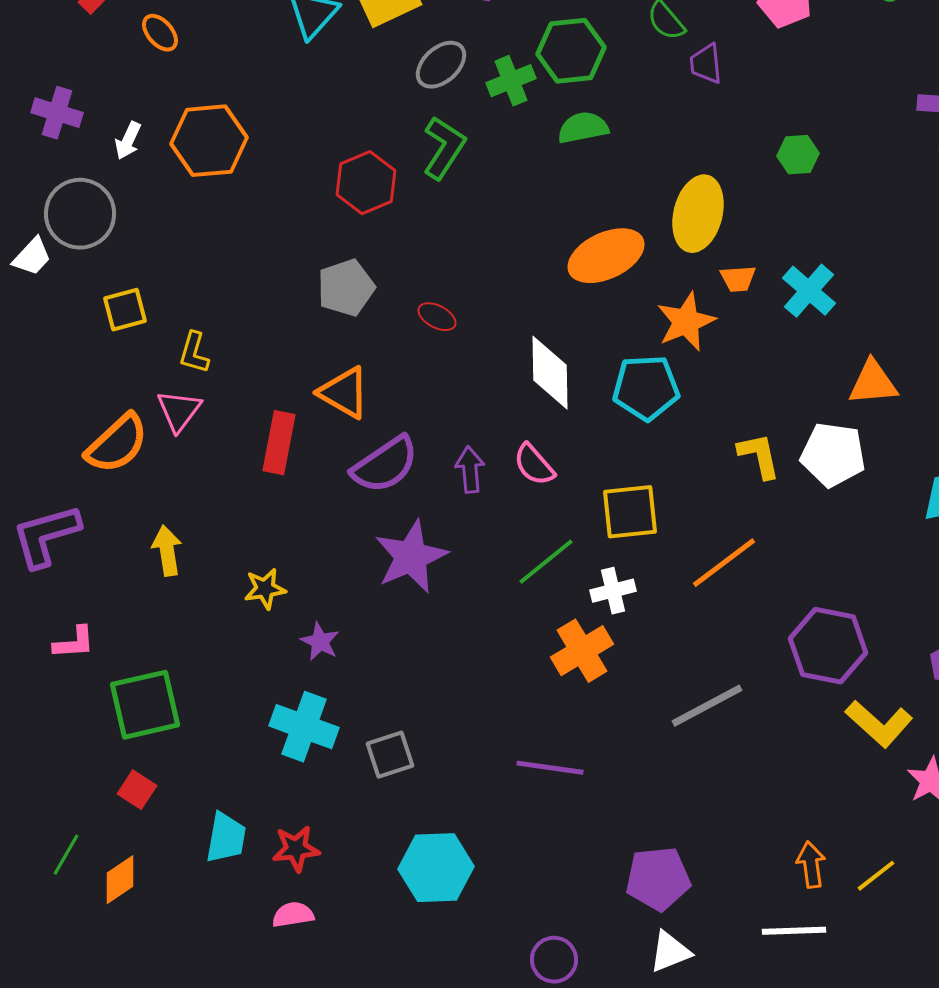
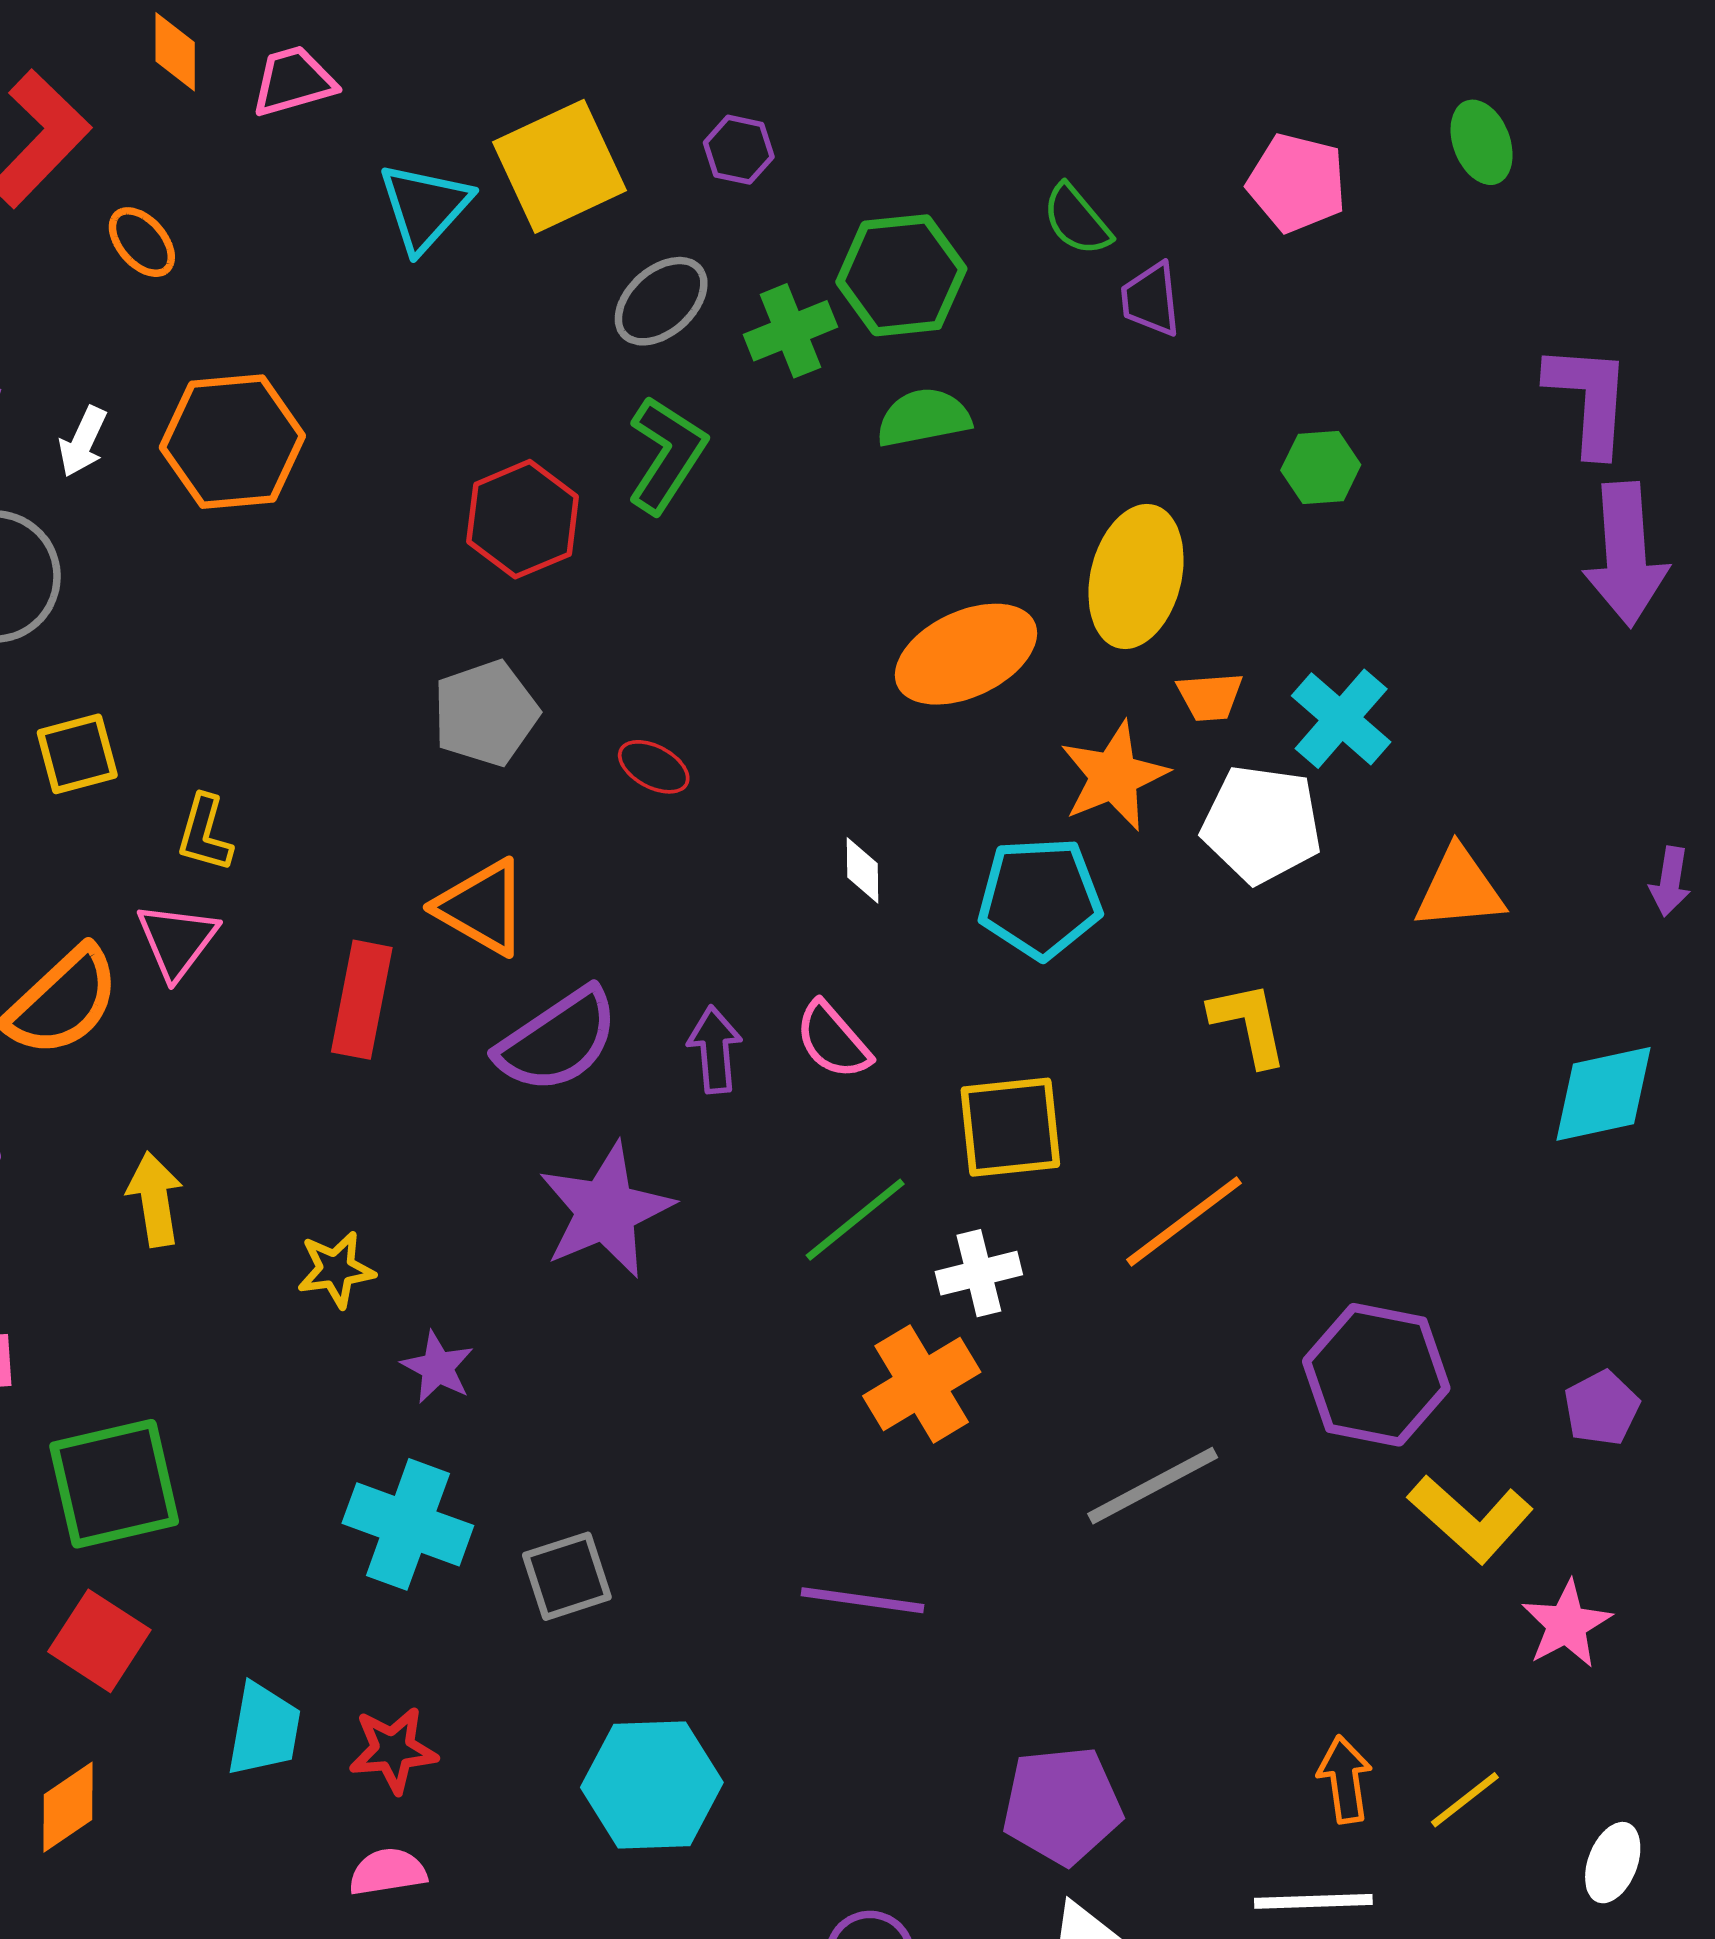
white diamond: (550, 373) -> (863, 870), size x0.5
white pentagon: (833, 455) -> (1262, 824), moved
red square: (137, 790) -> (99, 1641), size x1.4

